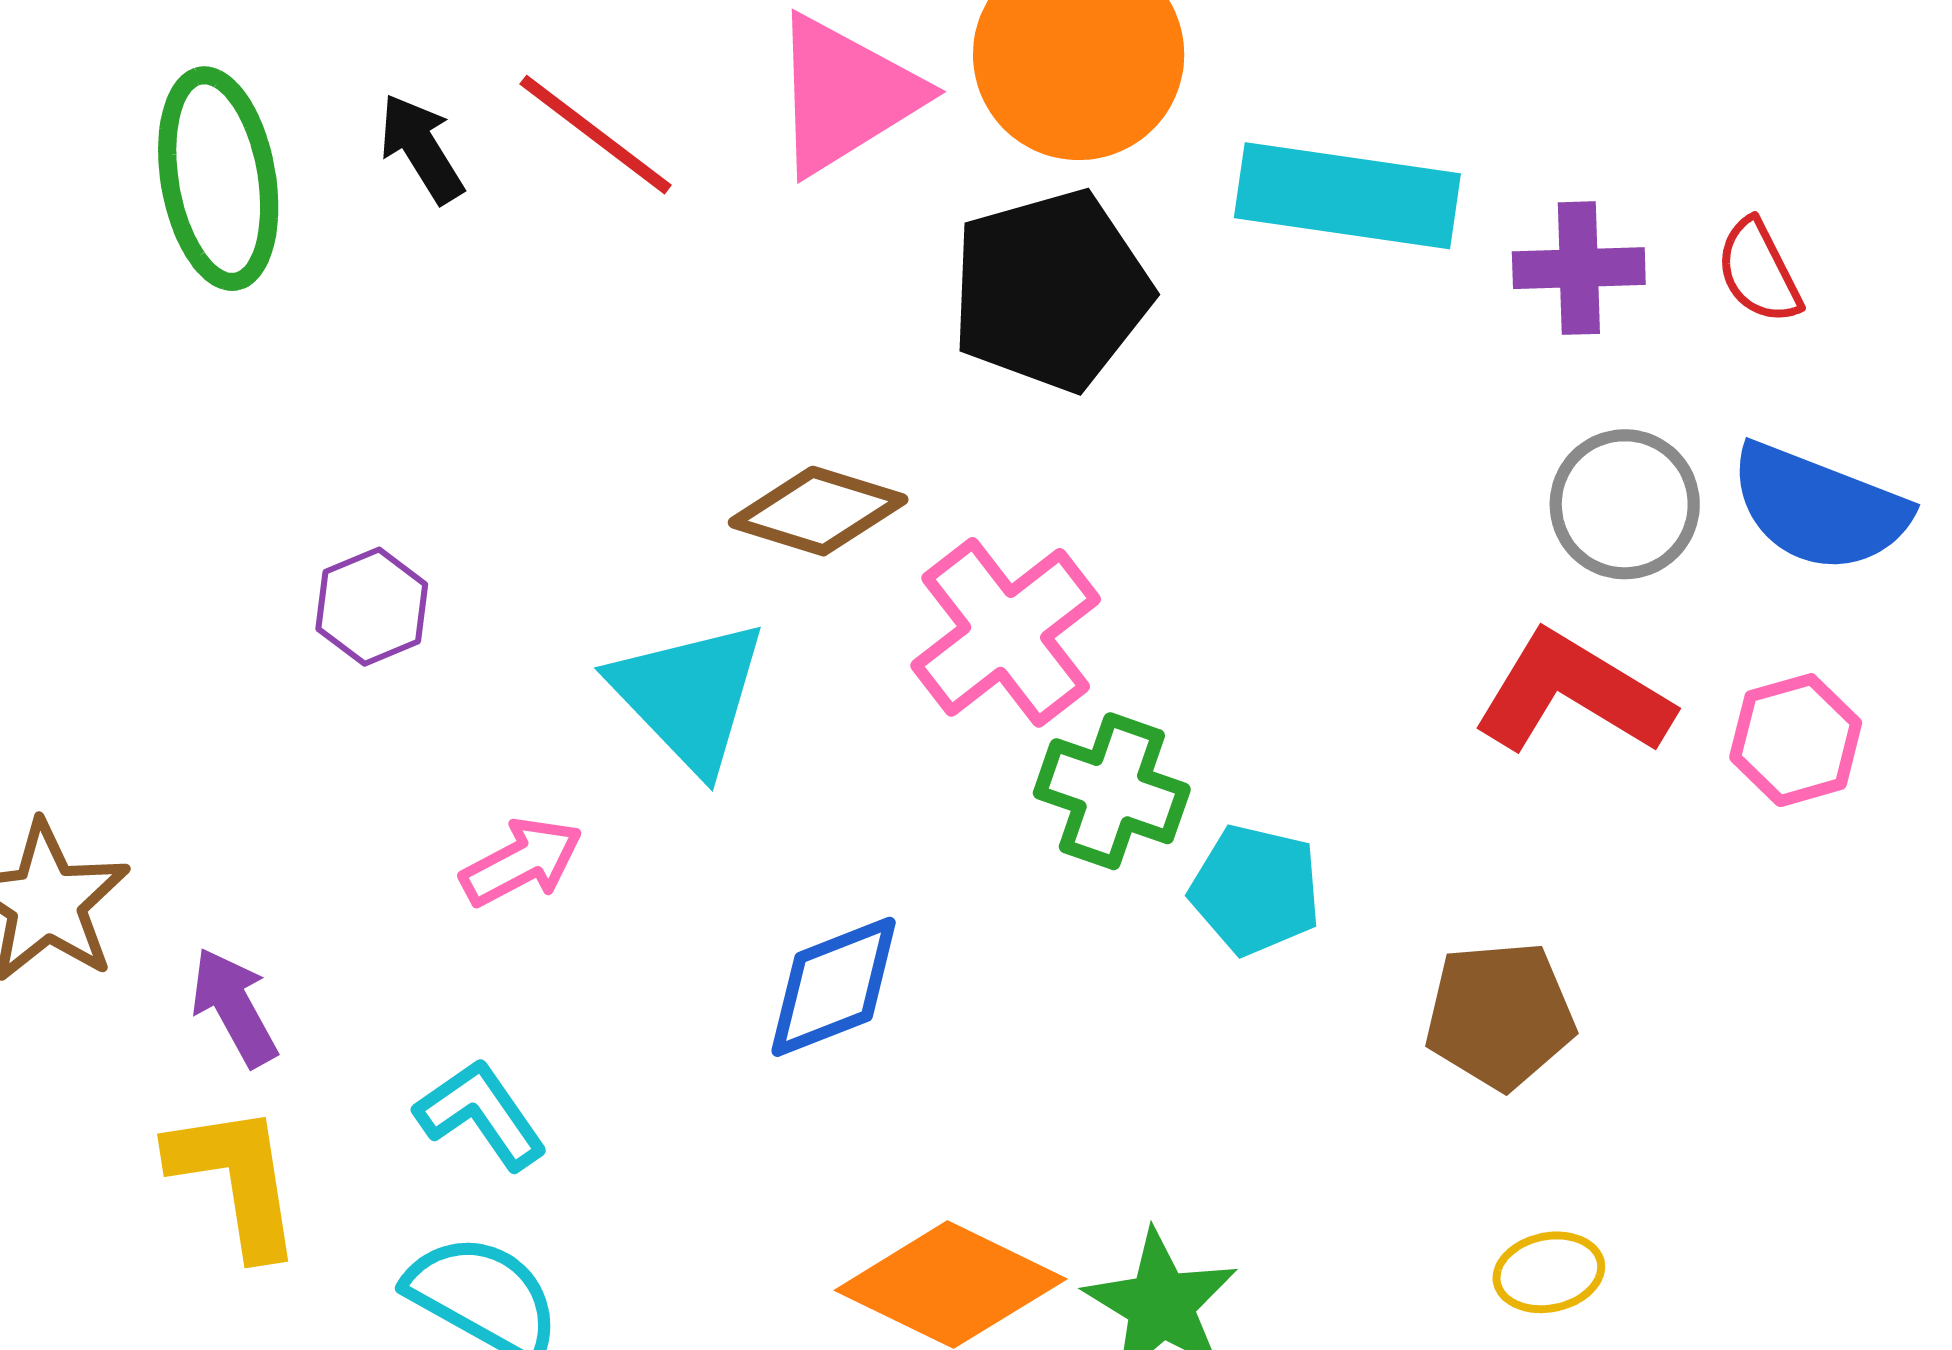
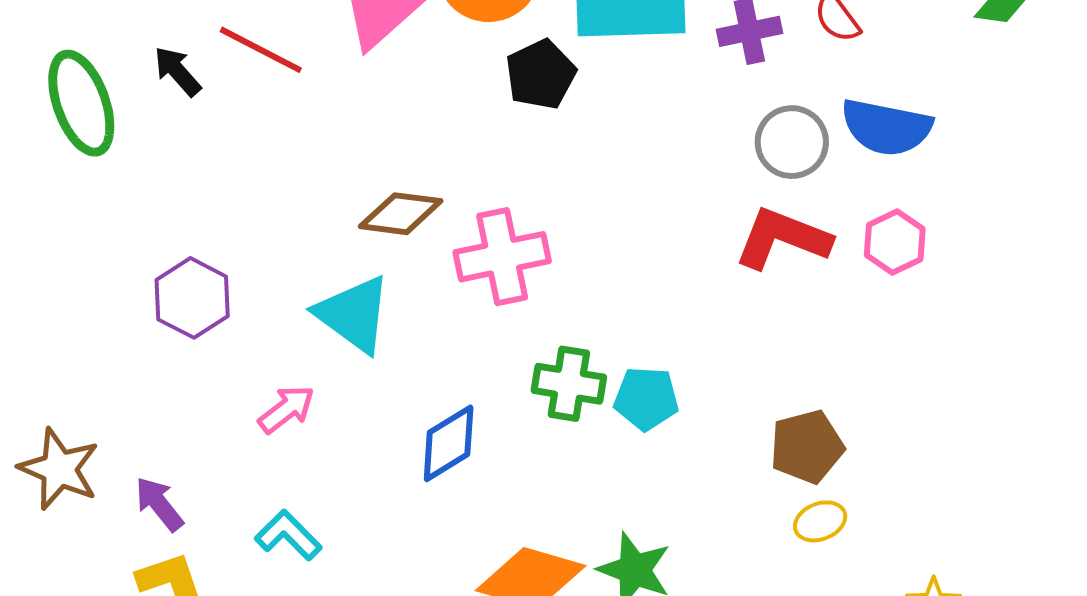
black pentagon: (1051, 290) -> (541, 74), moved, size x0.7
purple hexagon: (372, 607) -> (192, 298), size x1.4
pink cross: (1006, 632) -> (502, 257), turned 36
green cross: (1112, 791) -> (569, 384), moved
cyan pentagon: (1255, 890) -> (646, 398), moved
brown pentagon: (1500, 1015) -> (807, 447), moved

